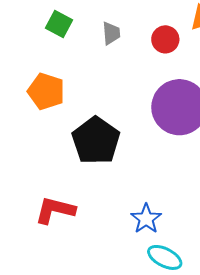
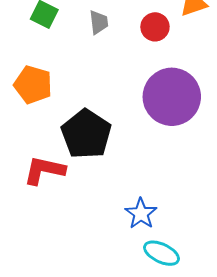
red L-shape: (55, 210) -> (44, 170), moved

